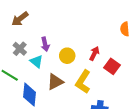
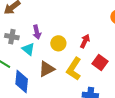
gray cross: (20, 49) -> (12, 37), turned -32
red square: (112, 66) -> (100, 62), moved

